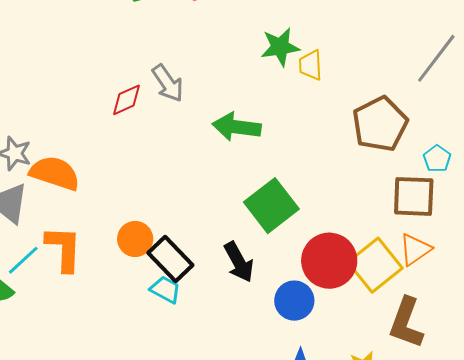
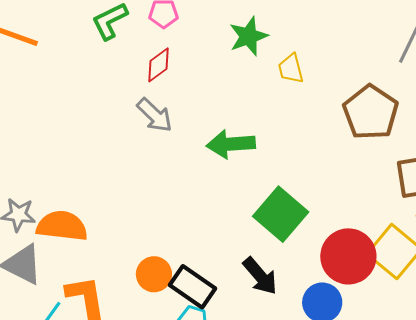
green star: (280, 47) -> (248, 36), moved
red diamond: (127, 100) -> (159, 65), moved

